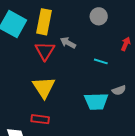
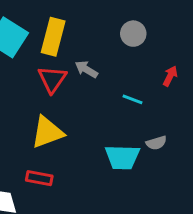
yellow triangle: (44, 87) -> (47, 132), turned 40

